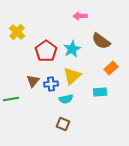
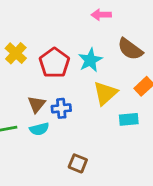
yellow cross: (17, 32) -> (16, 53), moved
yellow triangle: (72, 76) -> (105, 93), moved
cyan semicircle: (66, 99) -> (39, 129), moved

